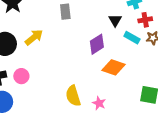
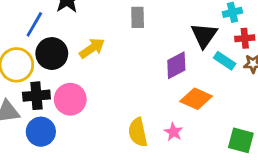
black triangle: (115, 20) -> (204, 35), size x1.5
pink circle: (21, 76) -> (70, 99), size x1.5
pink star: (99, 103) -> (173, 132), moved

